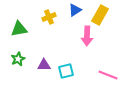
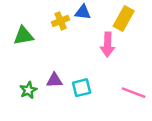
blue triangle: (75, 10) -> (83, 12), moved, turned 40
green star: (18, 59) -> (28, 90), moved

